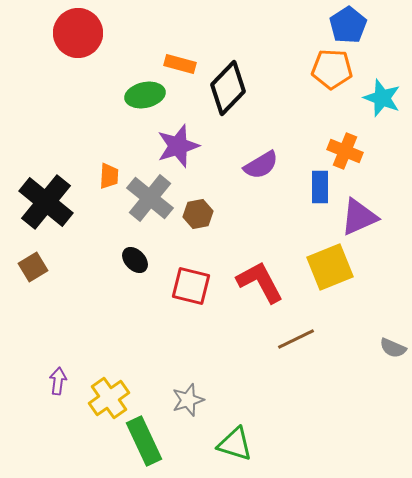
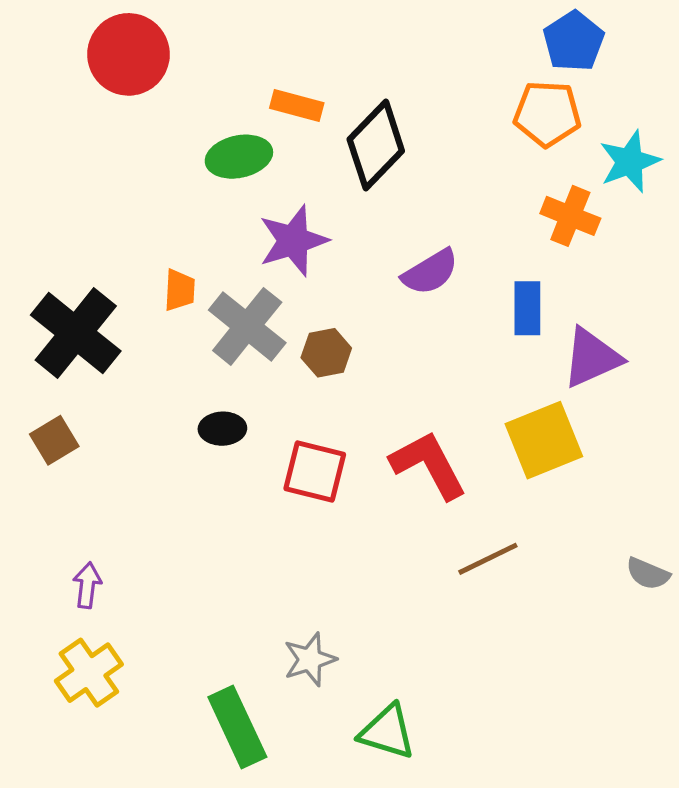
cyan star: (382, 98) -> (630, 162), turned 30
orange cross: (345, 151) -> (570, 216), moved
black ellipse: (135, 260) -> (222, 429), turned -48
purple arrow: (58, 381) -> (87, 585), moved
yellow cross: (109, 398) -> (89, 673), moved

